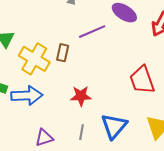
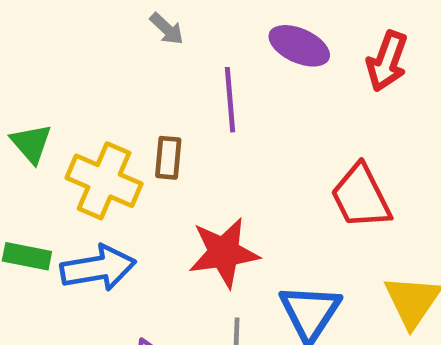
purple line: (92, 32) -> (230, 100), turned -64
red star: (81, 96) -> (224, 253), size x1.4

